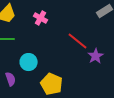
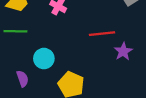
red line: (78, 41) -> (102, 34), turned -45

